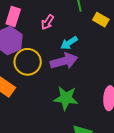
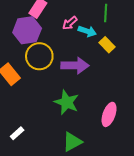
yellow rectangle: (101, 20) -> (107, 45), moved
cyan arrow: (69, 43) -> (87, 31), moved, turned -144

